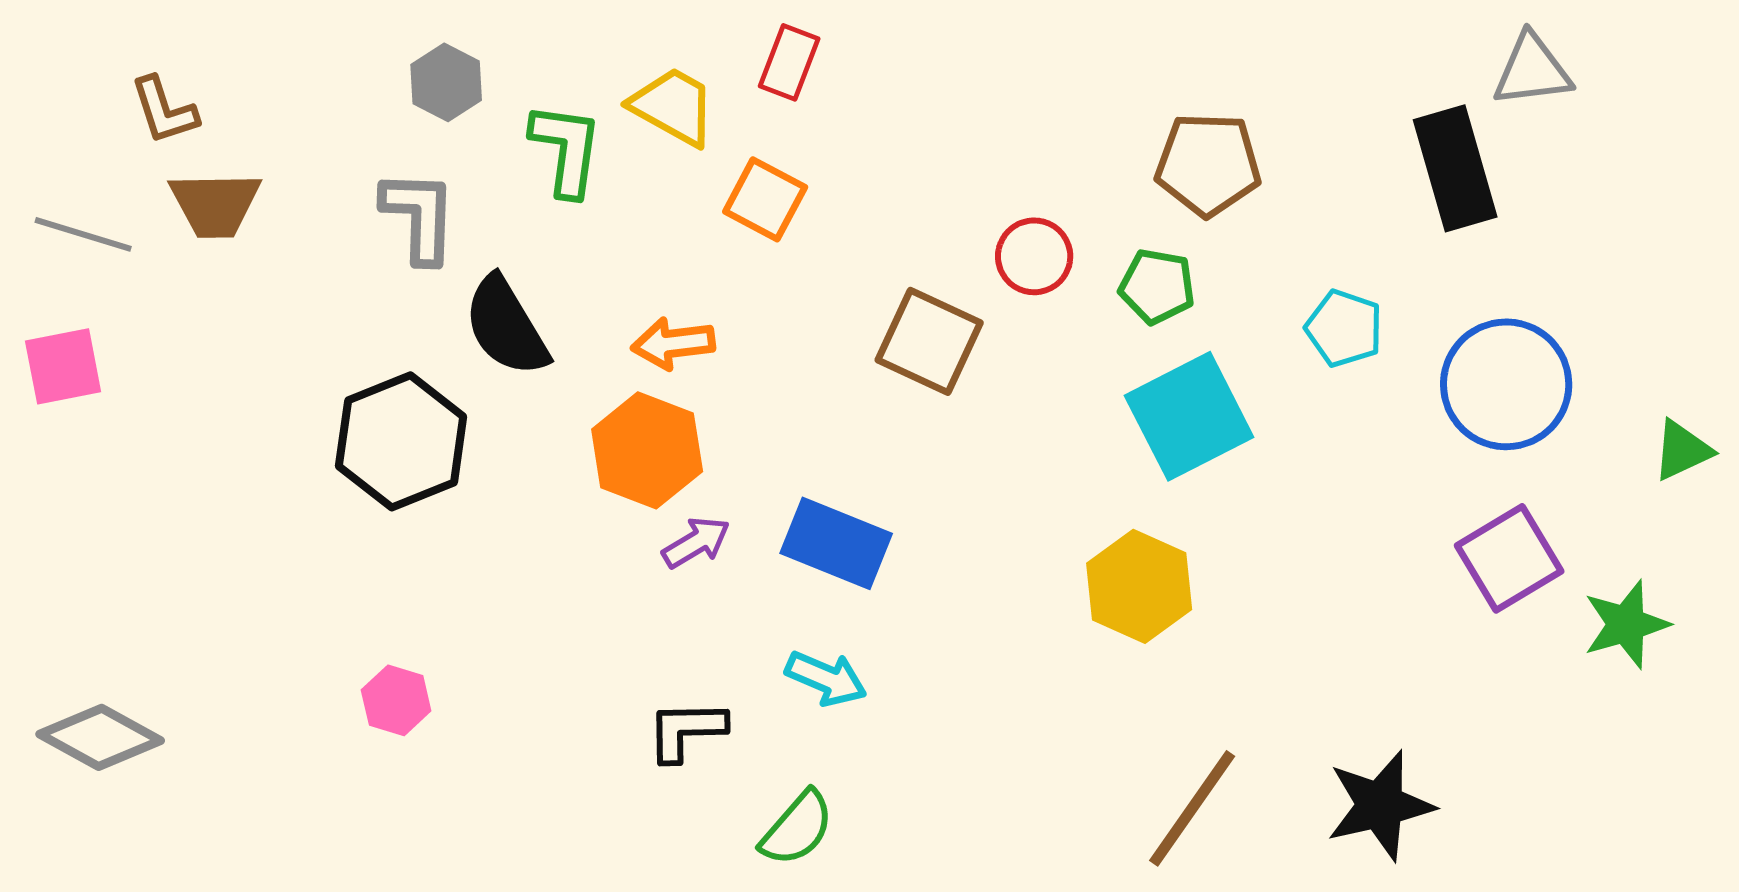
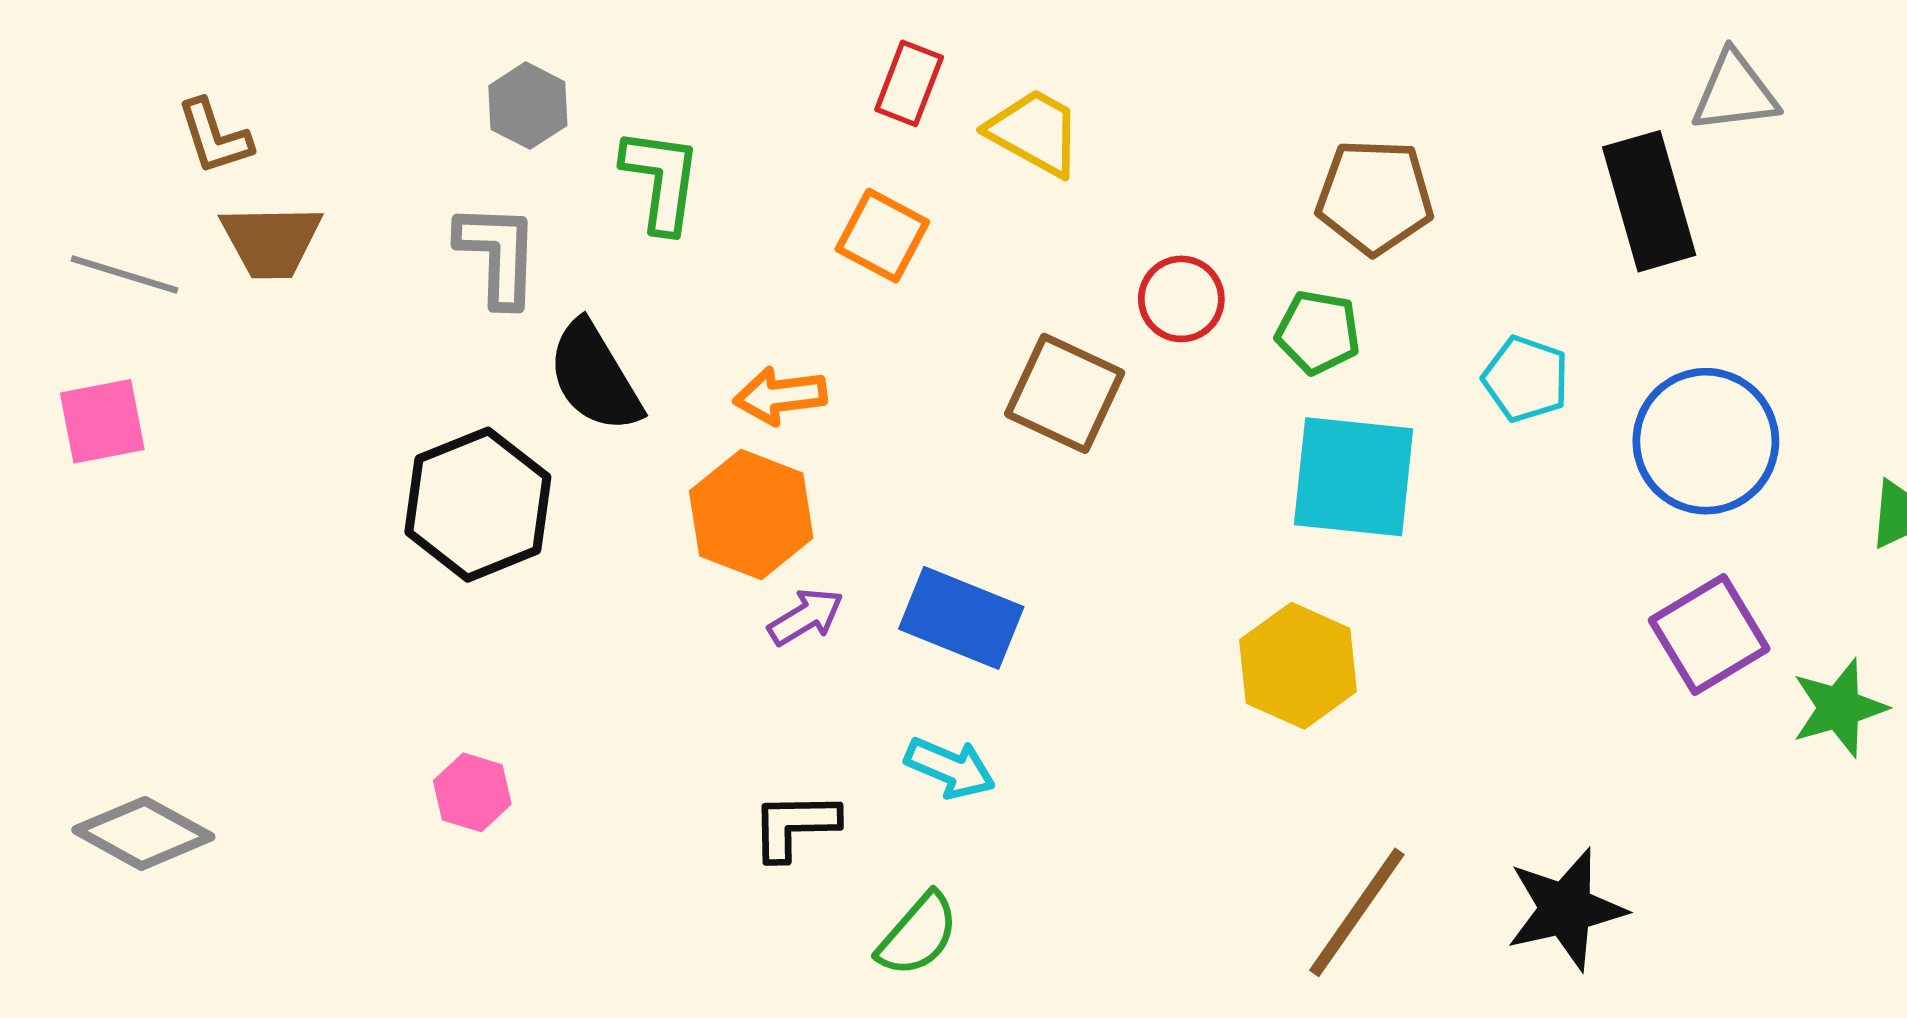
yellow trapezoid: (673, 106) -> (1035, 132), moved
cyan square: (1189, 416) -> (1354, 477), turned 33

